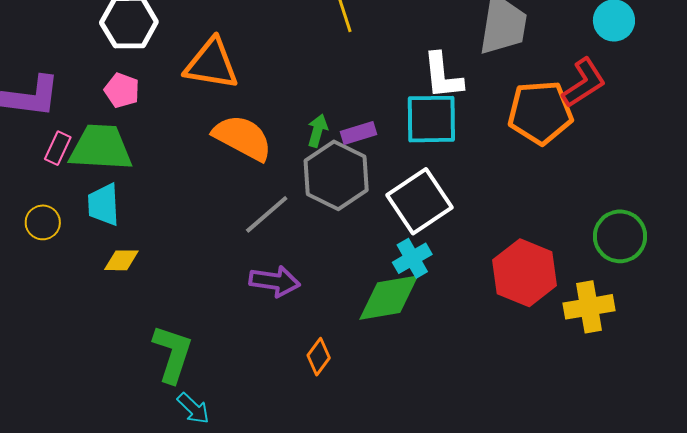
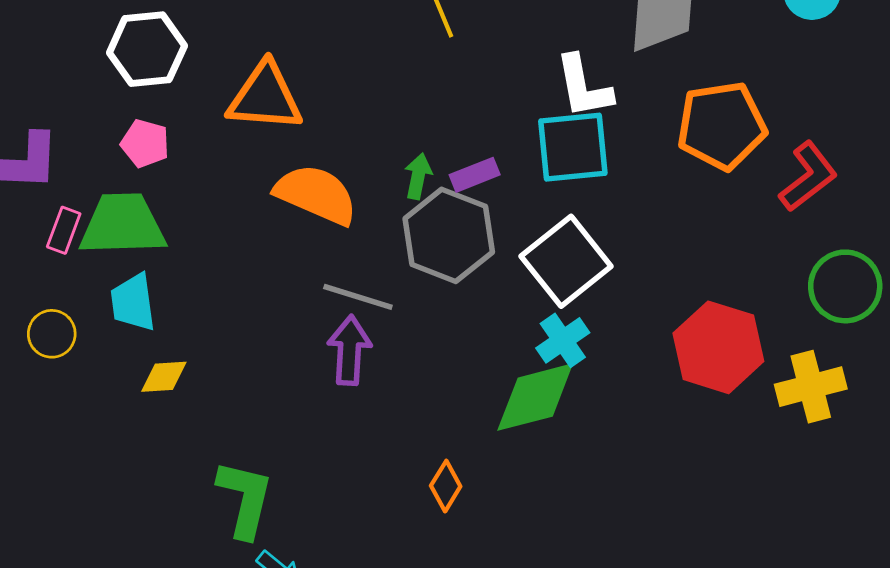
red L-shape: (584, 83) -> (808, 177), moved
gray line: (267, 214) -> (358, 297), turned 63
purple arrow: (275, 281) -> (349, 350), moved, turned -90

